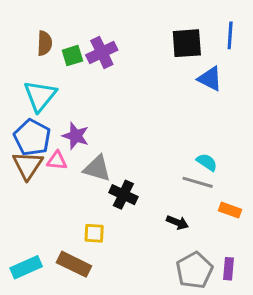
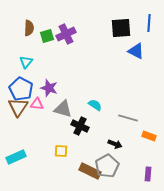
cyan triangle: (40, 96) -> (26, 62), size x0.6
cyan semicircle: (207, 162) -> (95, 105), moved
brown rectangle: (74, 264) -> (90, 171), moved
cyan rectangle: (26, 267) -> (16, 157), moved
gray pentagon: (194, 270) -> (107, 166), moved

